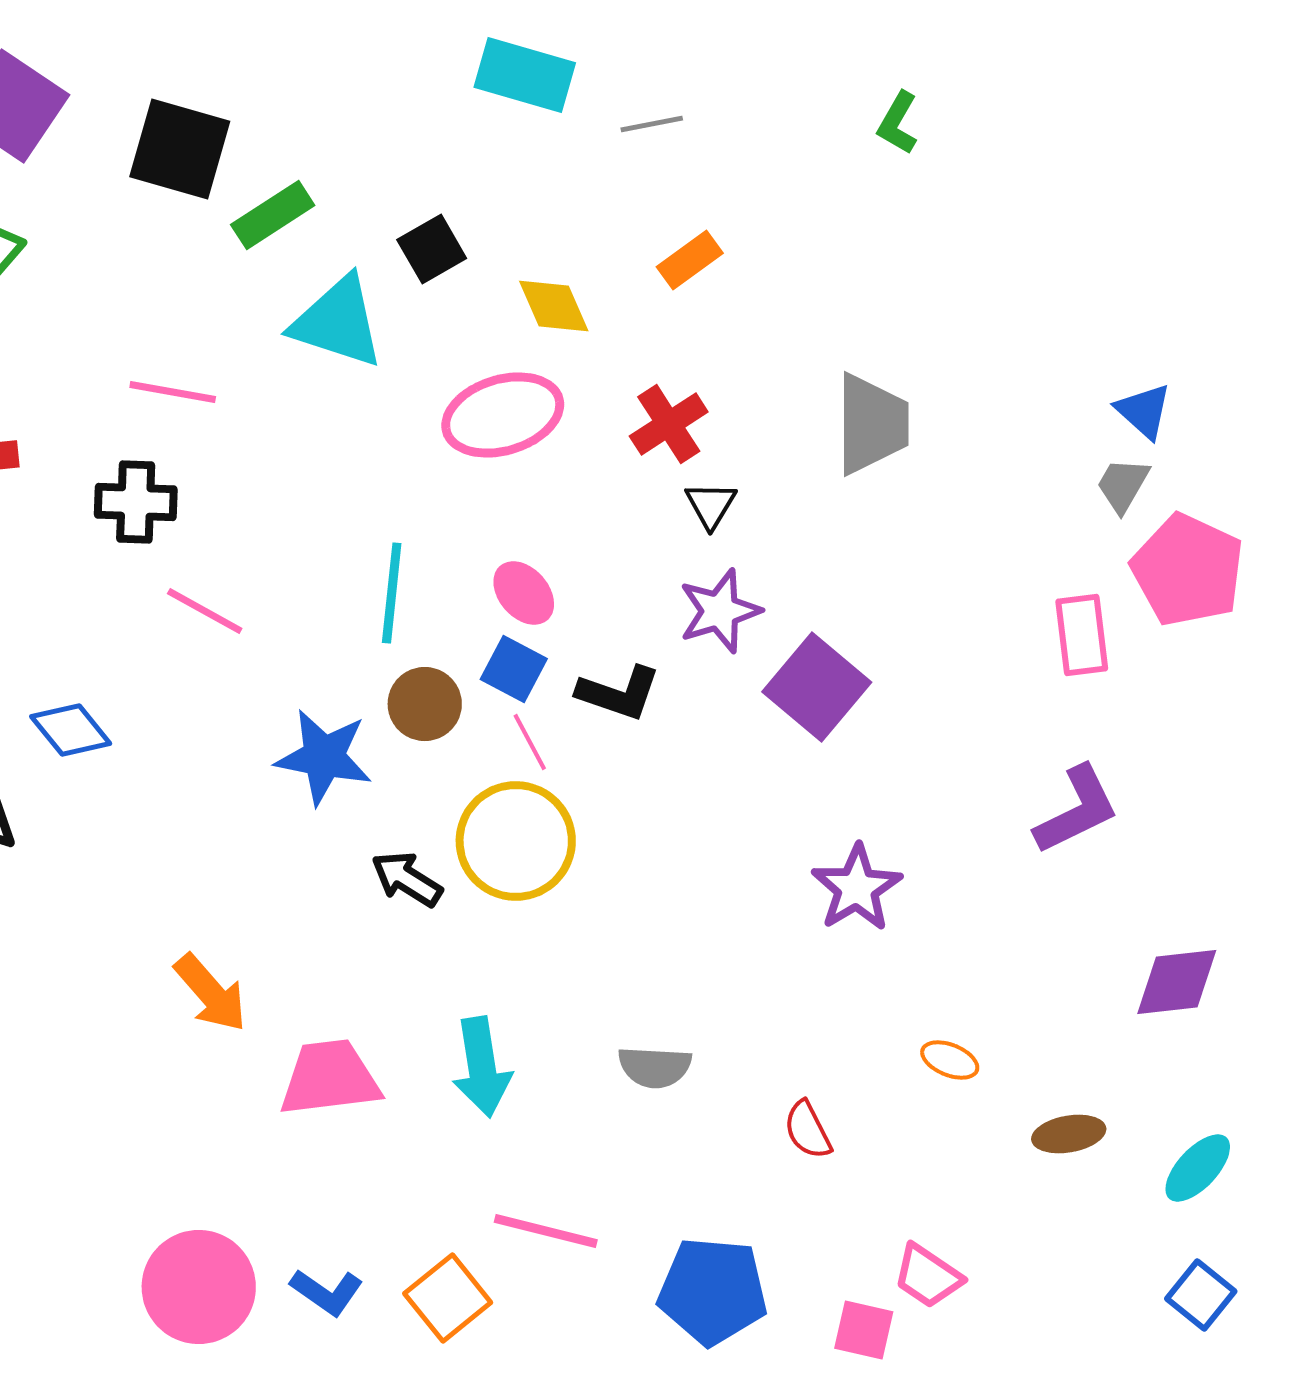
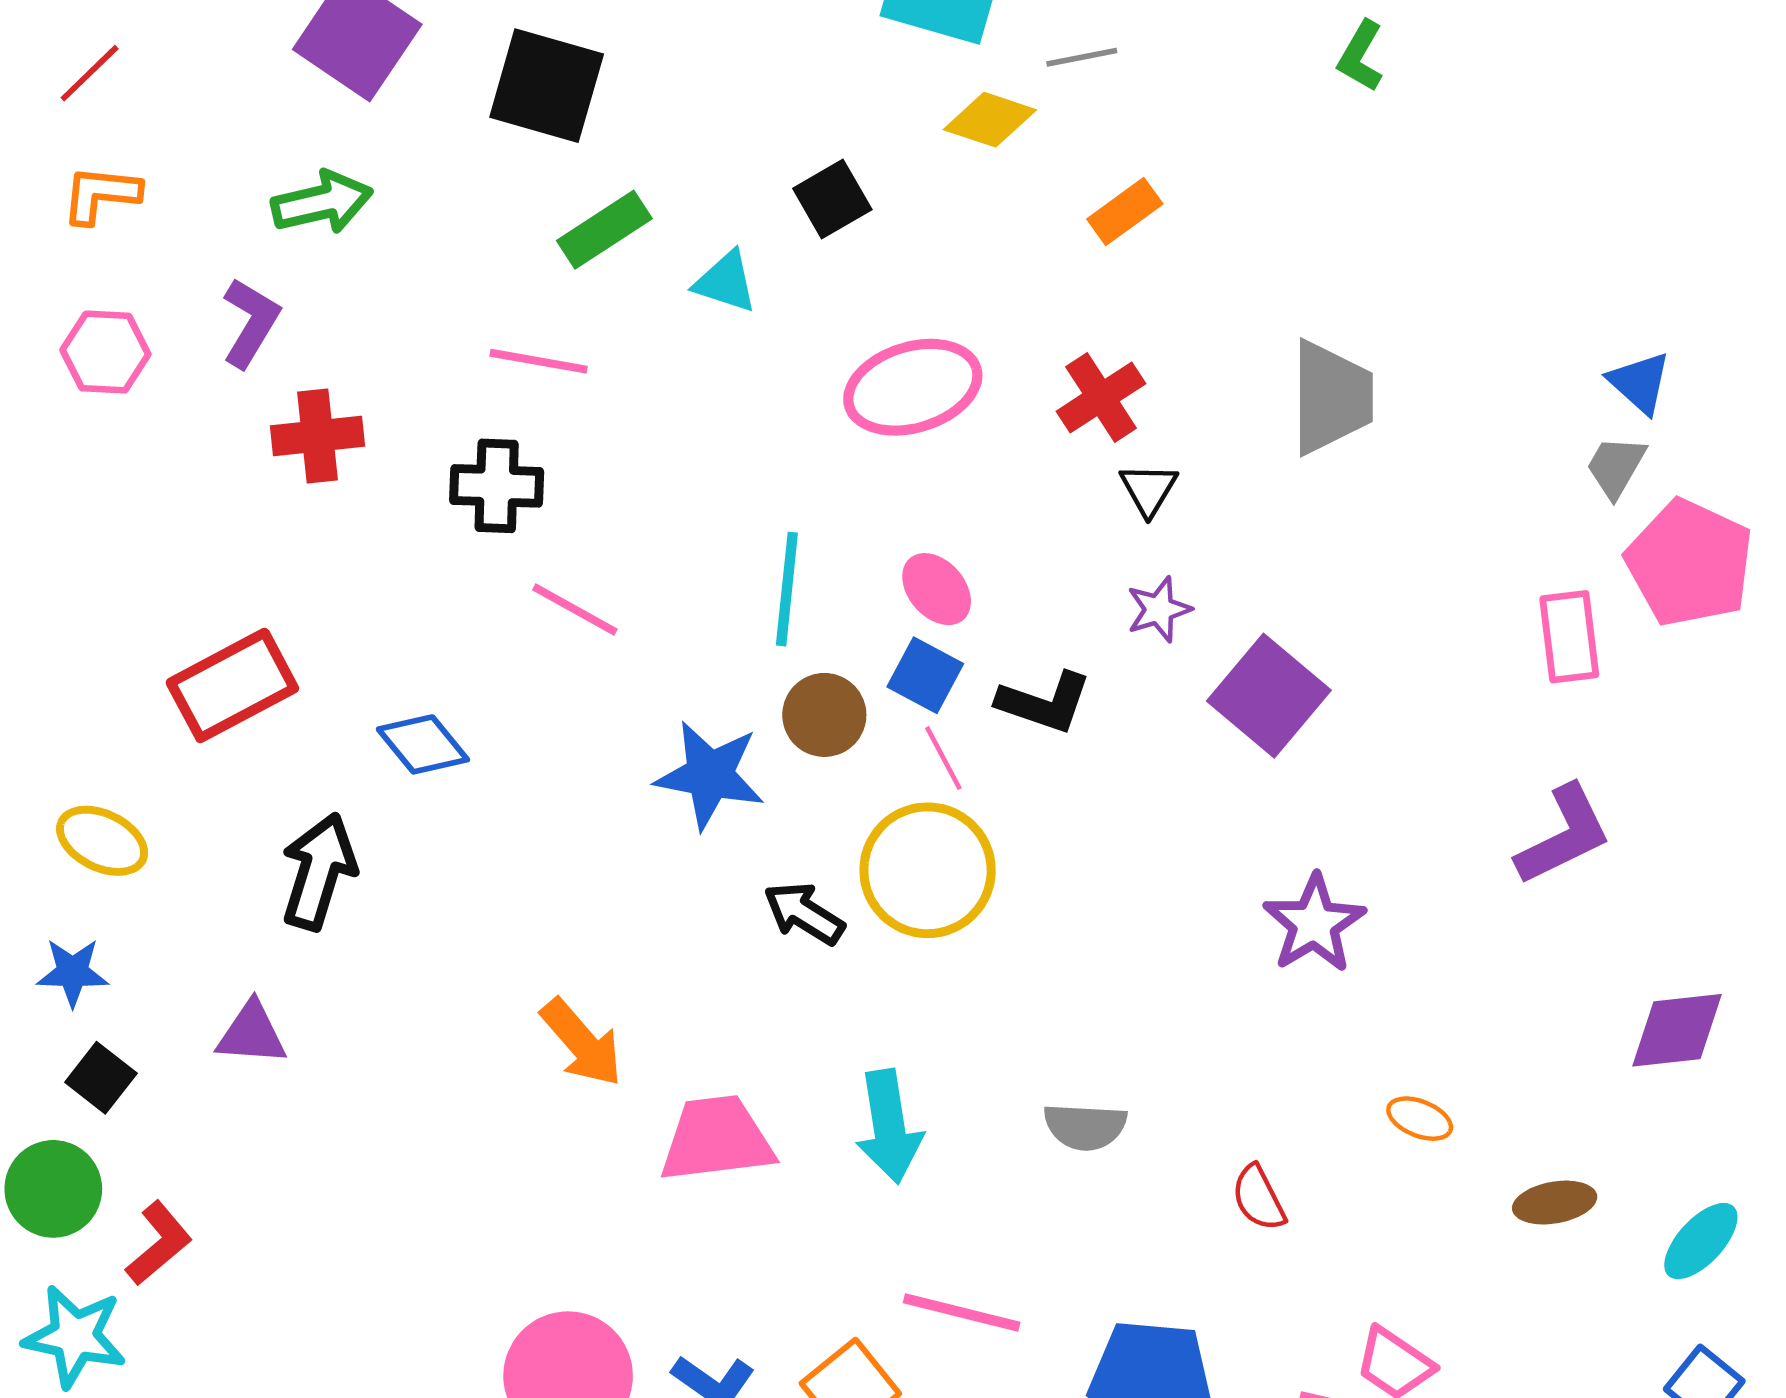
green rectangle: (273, 215) -> (604, 230), moved
yellow diamond: (554, 306) -> (990, 120), moved, turned -48
cyan triangle: (338, 322) -> (726, 282), size x0.6
purple star: (720, 611) -> (1159, 609), size x0.7

